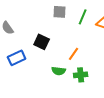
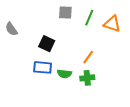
orange line: (74, 54) -> (88, 57), moved
blue rectangle: (17, 58) -> (43, 67), moved, turned 30

